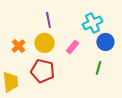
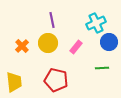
green line: (98, 68) -> (102, 68), turned 72
red pentagon: (42, 71) -> (56, 80), moved

